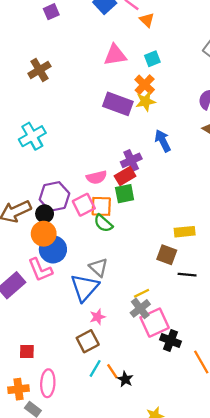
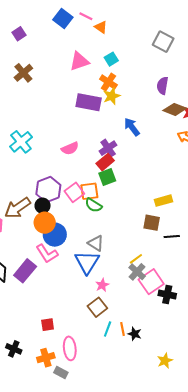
brown cross: (39, 70) -> (23, 73), moved
pink semicircle: (97, 177) -> (70, 148), moved
orange line: (112, 371) -> (123, 329), turned 32

